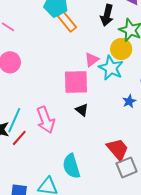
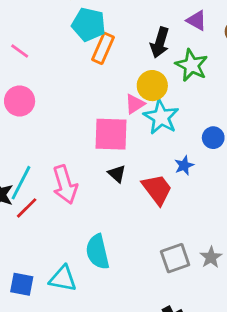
orange rectangle: (67, 22) -> (103, 48), turned 60
yellow circle: (121, 49) -> (152, 86), moved
red trapezoid: (118, 149) -> (157, 189), moved

